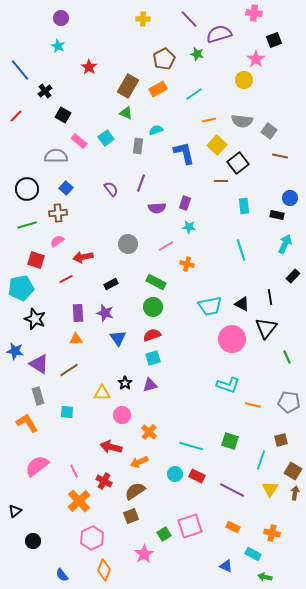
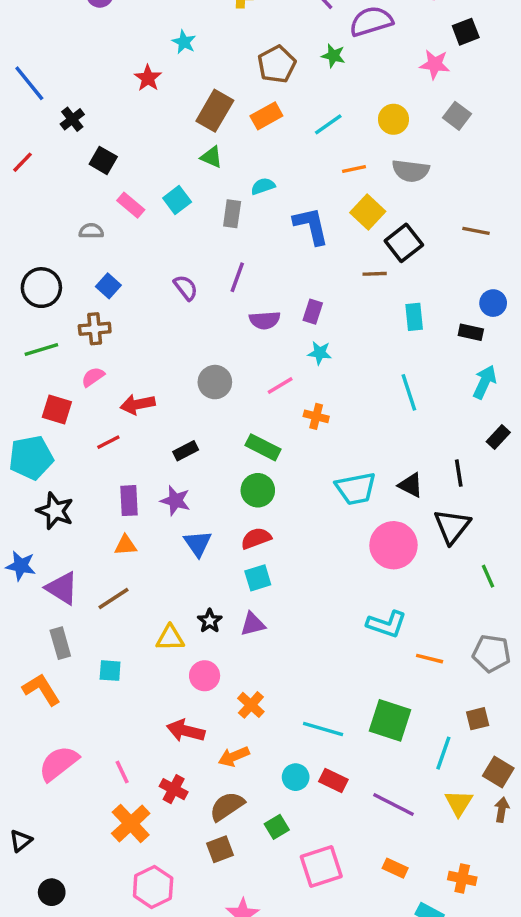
cyan star: (58, 46) -> (184, 42), moved
pink star: (256, 59) -> (435, 64), turned -30
yellow circle: (244, 80) -> (393, 119), moved
gray square: (269, 131) -> (457, 116), moved
gray semicircle: (56, 156) -> (91, 231), size x0.6
green square: (230, 441) -> (390, 720), size x1.4
green square: (164, 534) -> (277, 827), moved

